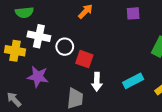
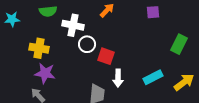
white cross: (39, 36) -> (73, 25), moved
purple star: (38, 77) -> (45, 73), moved

